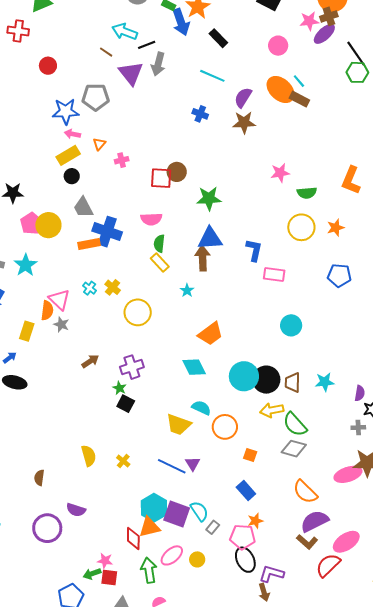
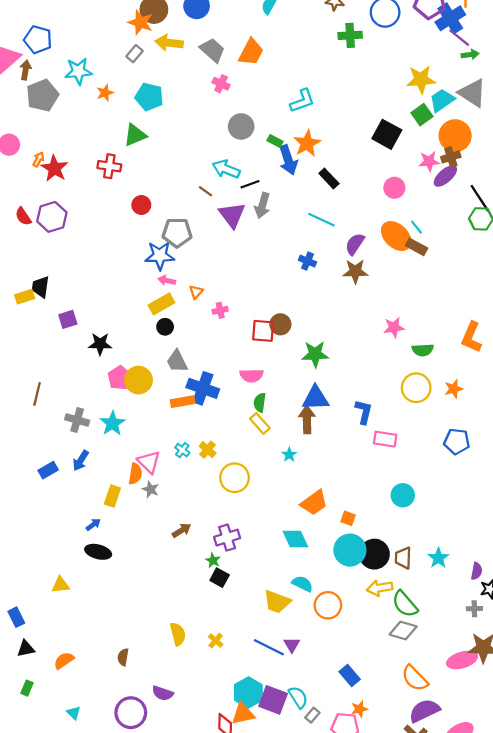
gray pentagon: (96, 97) -> (177, 233), moved
cyan star: (325, 382) -> (438, 558), turned -30
orange square: (250, 455) -> (348, 518), moved

